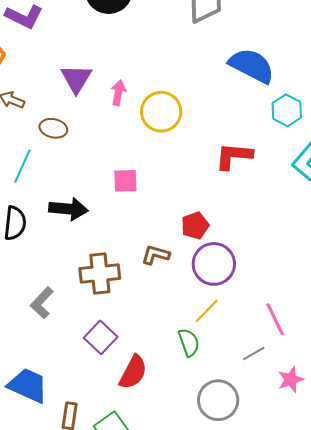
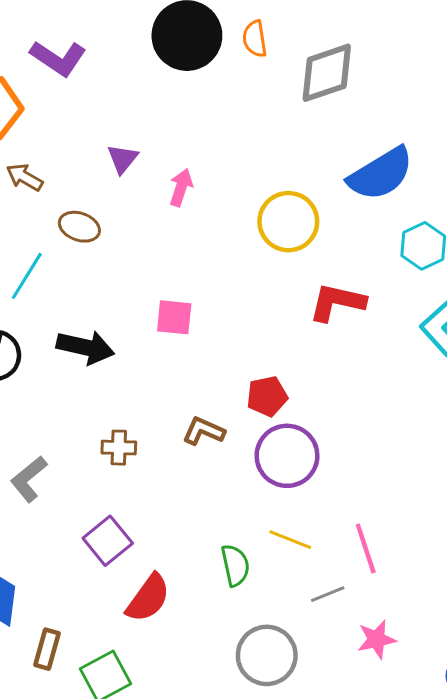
blue semicircle: (252, 66) -> (381, 174), turned 114
purple triangle: (76, 79) -> (122, 159), size x0.7
yellow circle: (161, 112) -> (288, 222), moved
brown cross: (100, 274) -> (119, 448), size x0.6
yellow line: (207, 311) -> (290, 540), moved, turned 60

